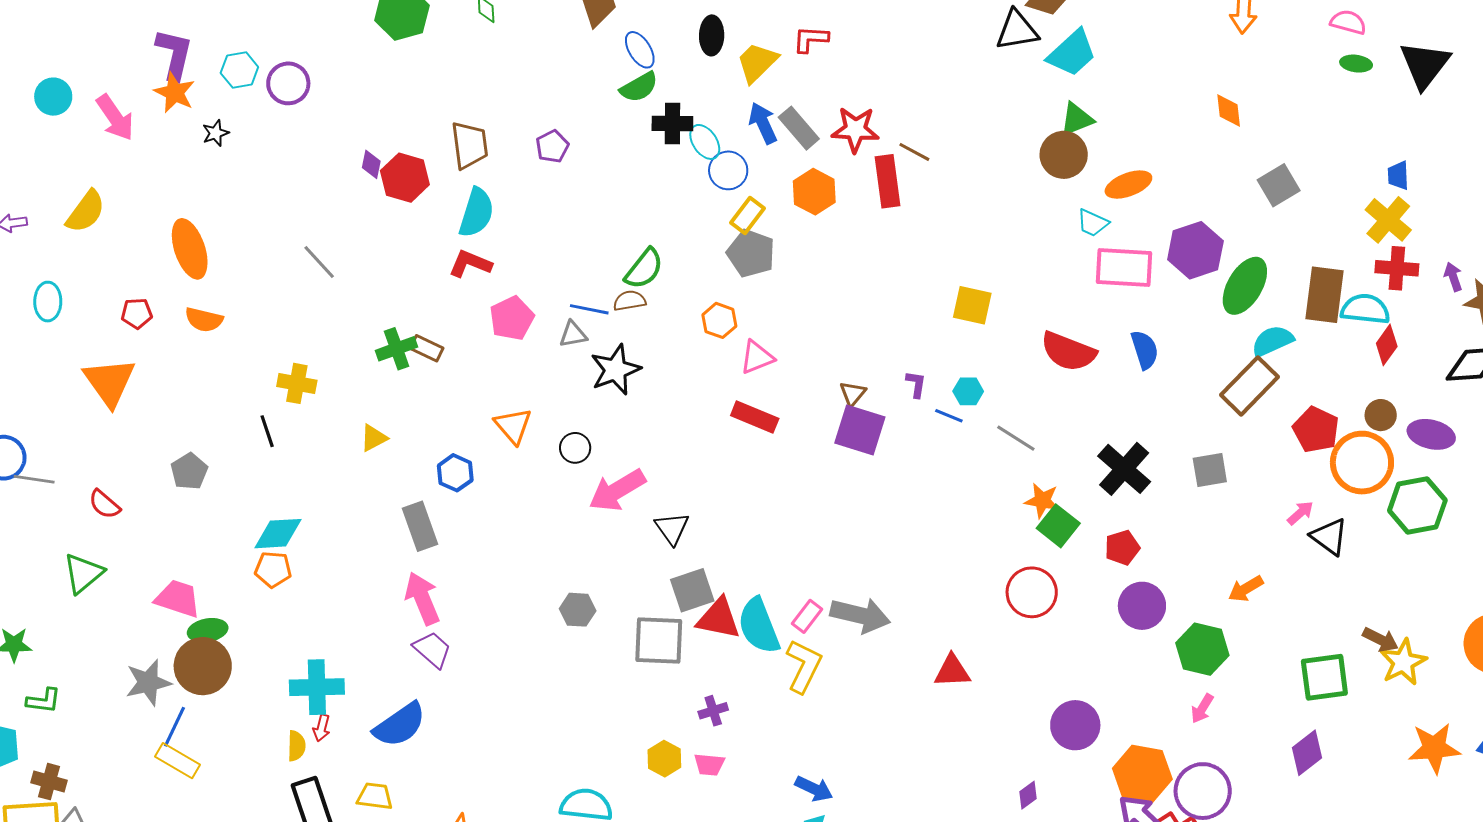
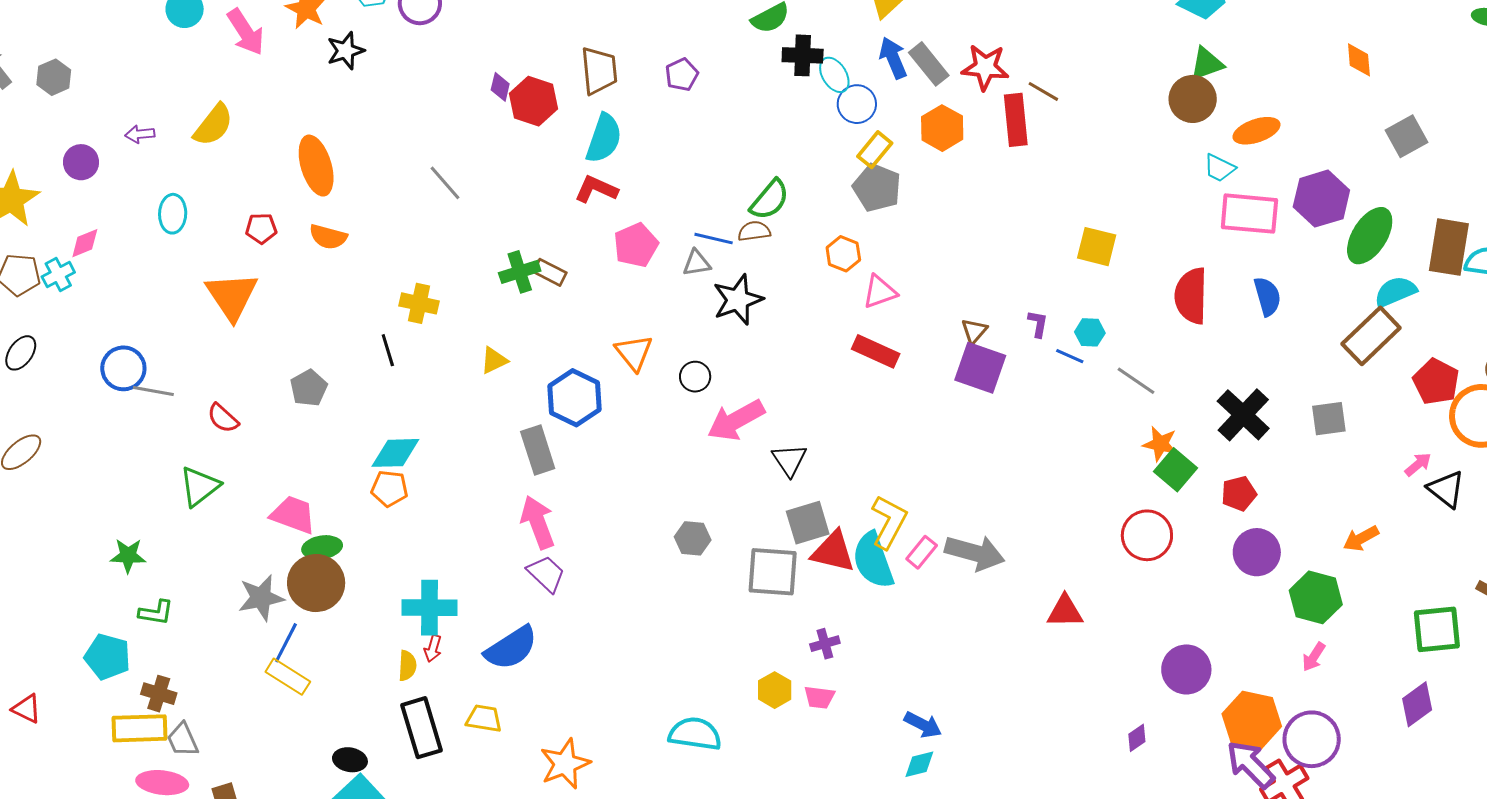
black star: (216, 133) -> (346, 51), size x1.4
red semicircle: (1068, 352) -> (1191, 296), turned 68
blue hexagon: (455, 473) -> (574, 398), size x1.5
yellow L-shape: (804, 666) -> (889, 522), moved

